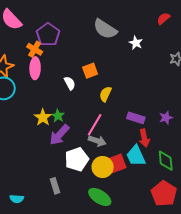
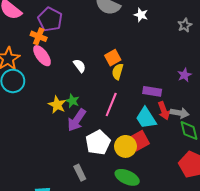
pink ellipse: (35, 68) -> (42, 56), turned -30
orange square: (90, 71) -> (113, 58), moved
purple star: (166, 118) -> (184, 75), moved
gray arrow: (97, 141) -> (180, 113), moved
cyan trapezoid: (136, 156) -> (146, 118), moved

